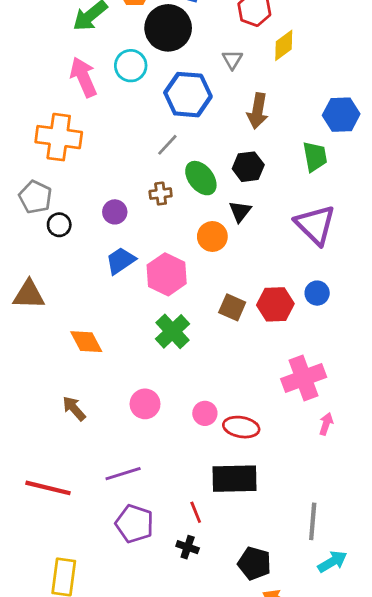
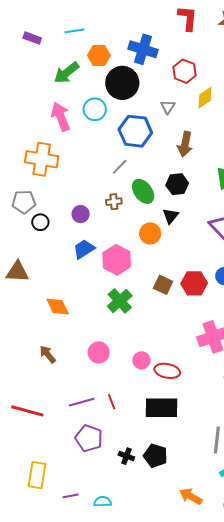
gray pentagon: (35, 197) -> (24, 202), turned -30
red line: (196, 512) -> (112, 402), moved
black pentagon: (254, 563) -> (155, 456), moved

